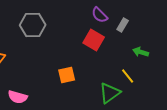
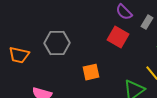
gray hexagon: (33, 25) -> (57, 43), moved

